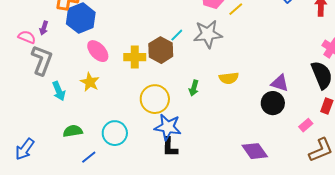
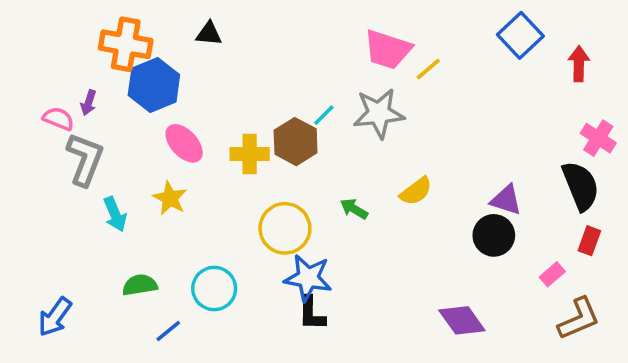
yellow semicircle: (229, 78) -> (416, 191), turned -30
green arrow: (194, 88) -> (354, 209), turned 105

